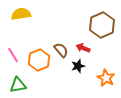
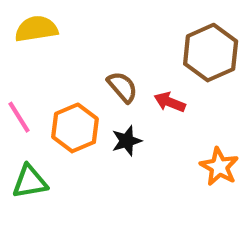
brown semicircle: (61, 50) -> (122, 87), moved
black star: (78, 66) -> (127, 141), moved

